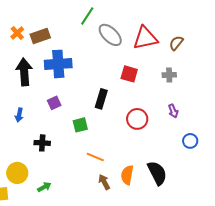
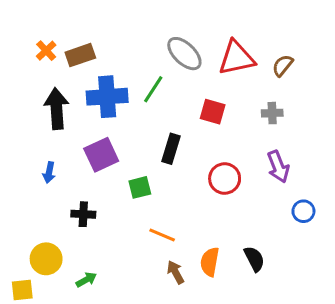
green line: (87, 16) -> (153, 89), moved
purple square: (54, 103) -> (101, 155), size x1.6
purple arrow: (173, 111) -> (278, 167), size x1.5
black semicircle: (157, 173) -> (254, 259), size x0.7

